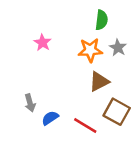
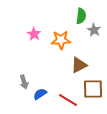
gray star: (118, 48) -> (94, 30), moved
orange star: (90, 50) -> (61, 40), moved
brown square: (117, 112) -> (93, 89), turned -30

